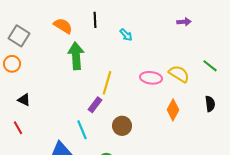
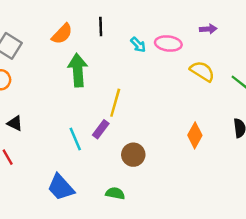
orange semicircle: (63, 26) -> (62, 34), turned 102
yellow semicircle: (179, 74) -> (202, 71), moved
pink ellipse: (151, 78) -> (168, 44), moved
cyan line: (82, 130) -> (75, 139), moved

